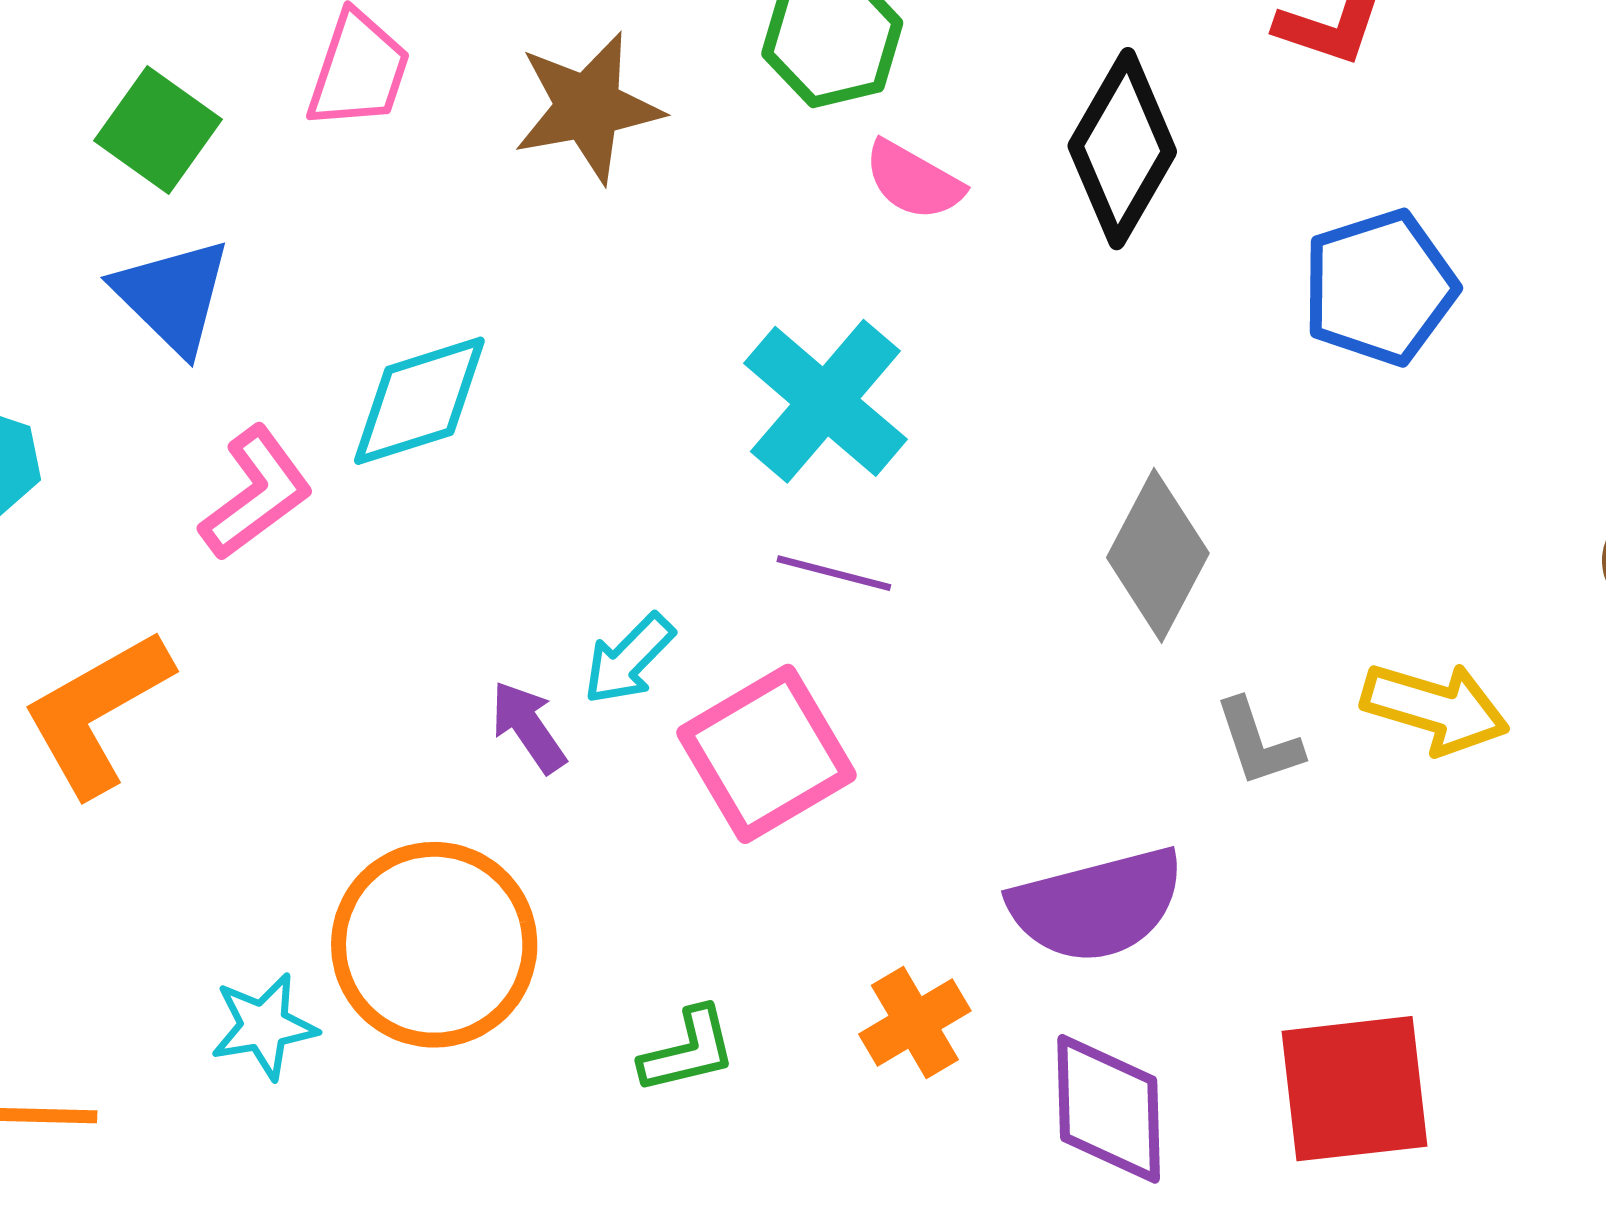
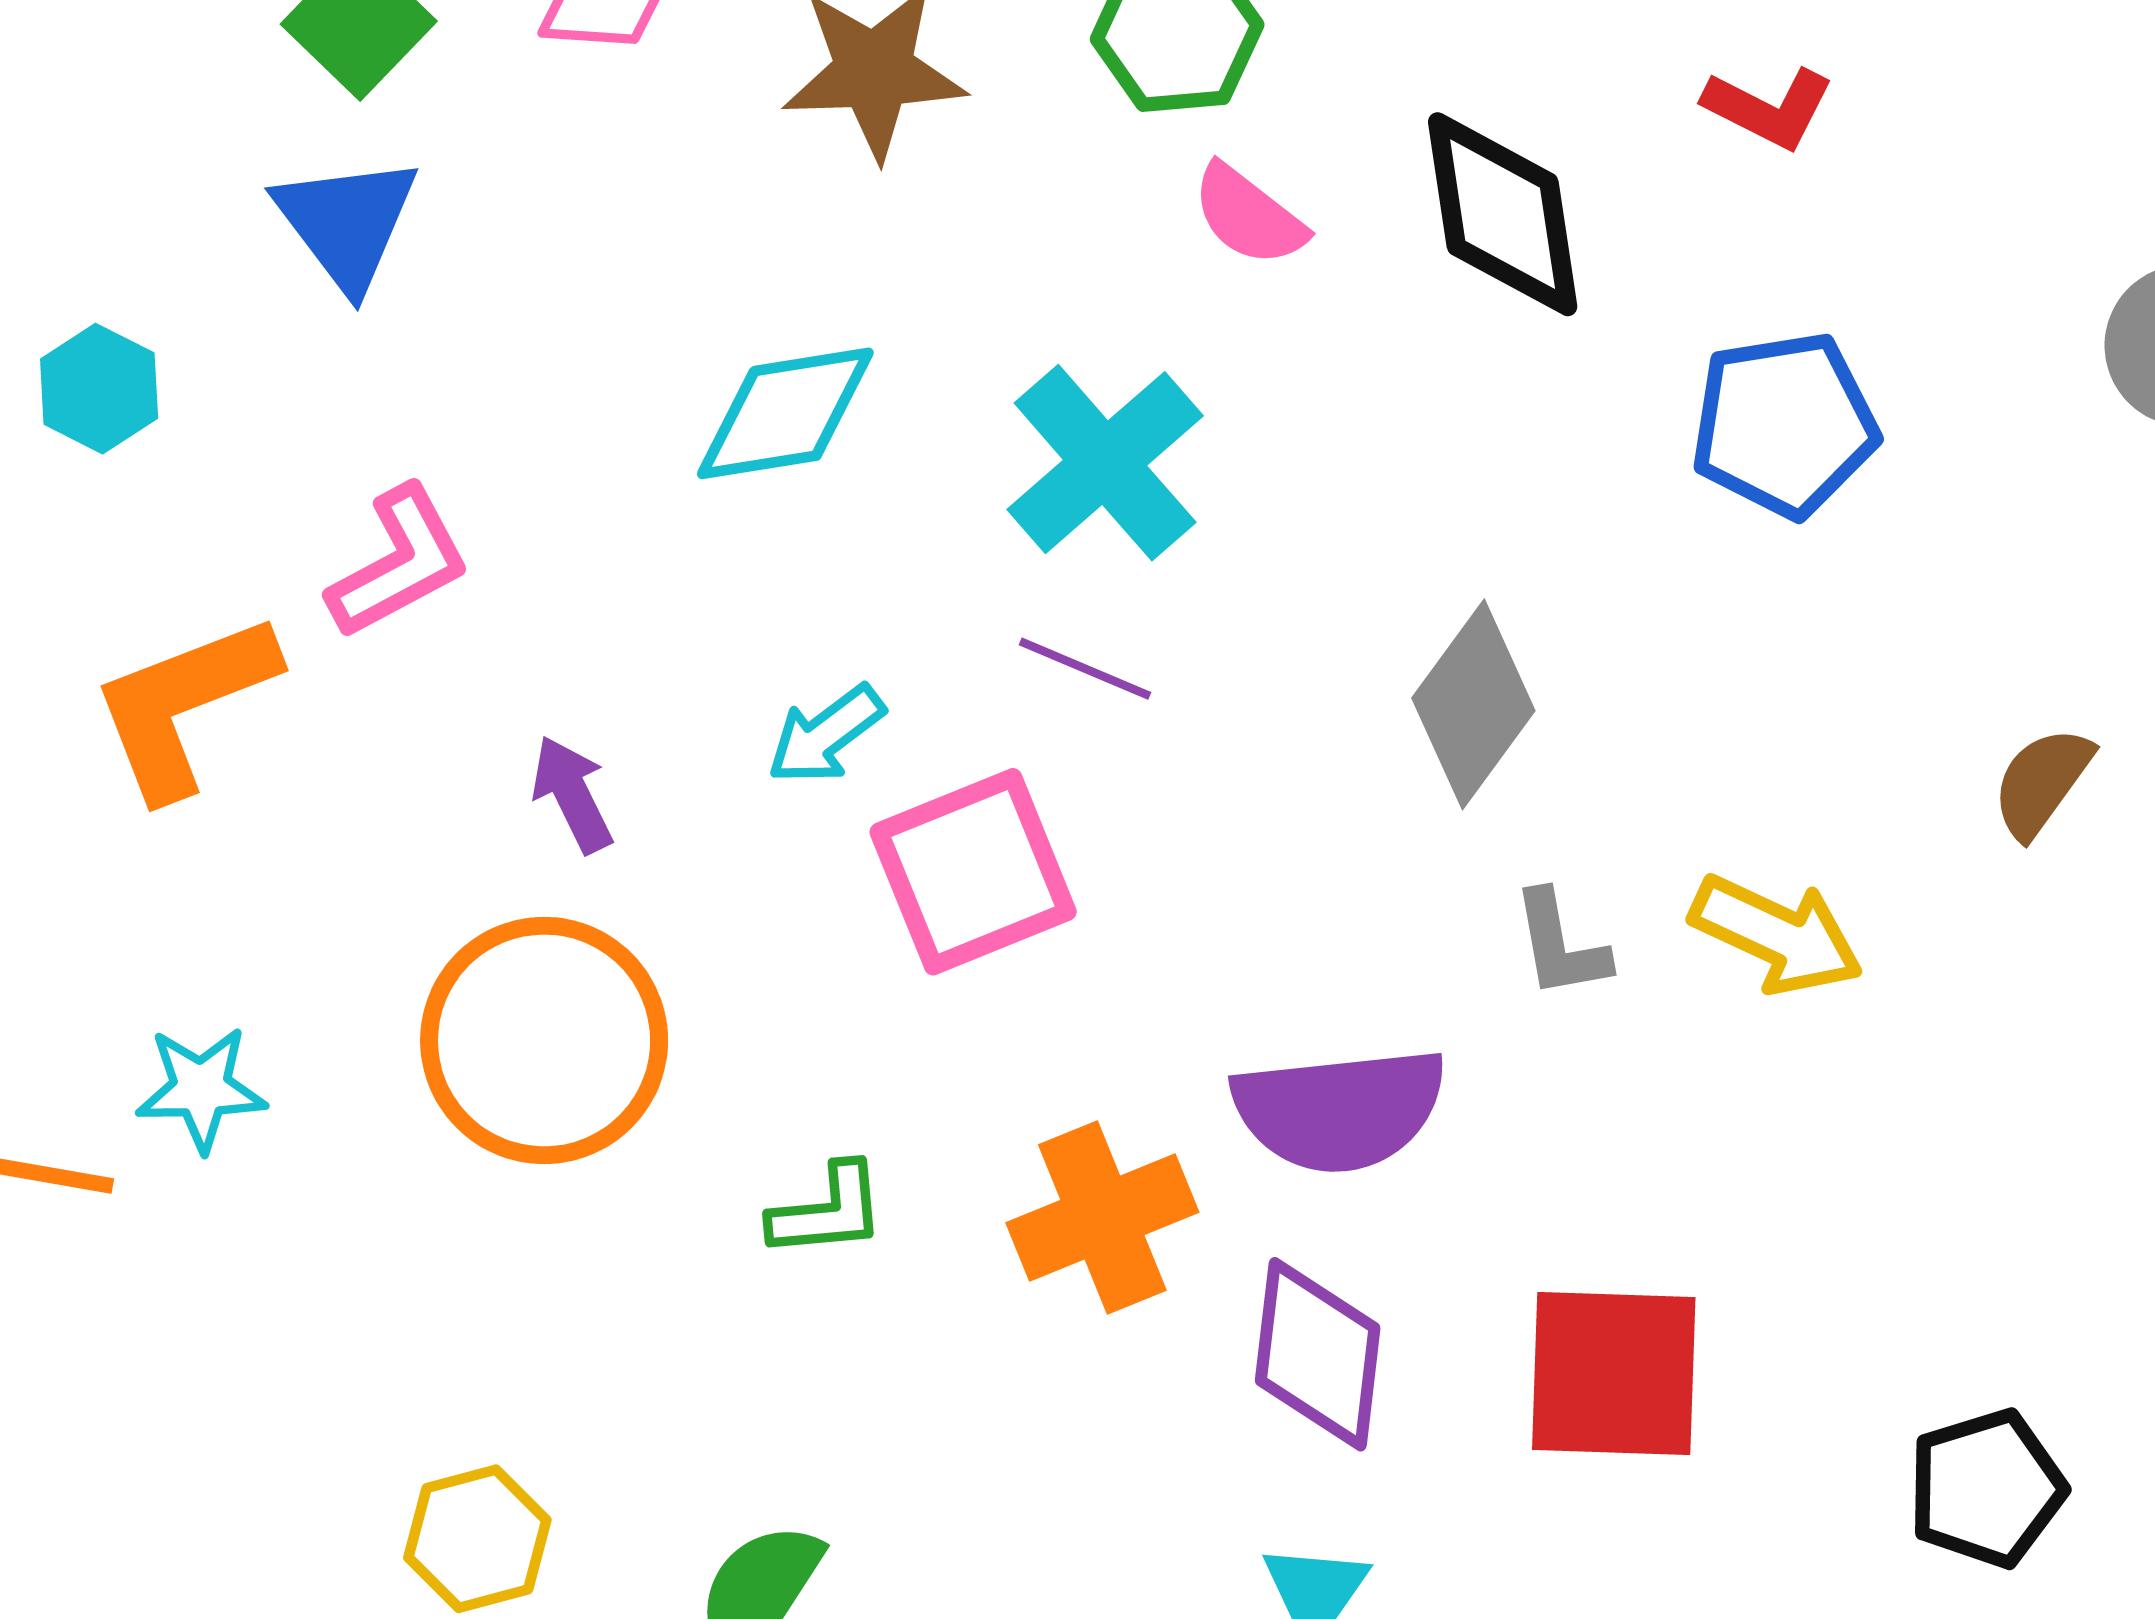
black diamond: (1122, 149) -> (1503, 214), turned -47
cyan diamond: (419, 401) -> (785, 413), moved
pink L-shape: (256, 493) -> (399, 563), moved
purple arrow: (528, 727) -> (572, 794), moved
orange cross: (915, 1023) -> (1102, 1218), size x1.4
cyan star: (264, 1026) -> (201, 1089), moved

